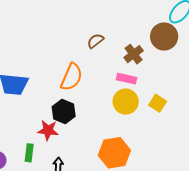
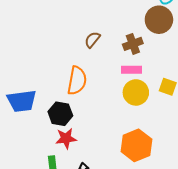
brown cross: (134, 54) -> (133, 44), turned 30
black hexagon: (64, 112) -> (60, 114), moved

